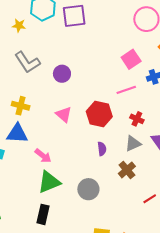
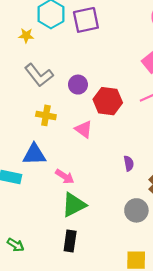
yellow cross: (21, 106) -> (46, 115), moved
red hexagon: (99, 114) -> (108, 101), moved
gray circle: (88, 189) -> (136, 210), moved

